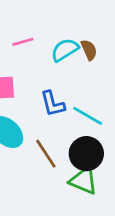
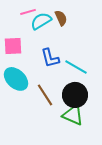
cyan semicircle: (65, 50) -> (41, 21), moved
brown semicircle: (89, 50) -> (61, 18), moved

